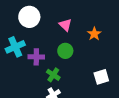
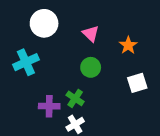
purple cross: (36, 57) -> (49, 106), moved
white square: (101, 77) -> (137, 83), moved

